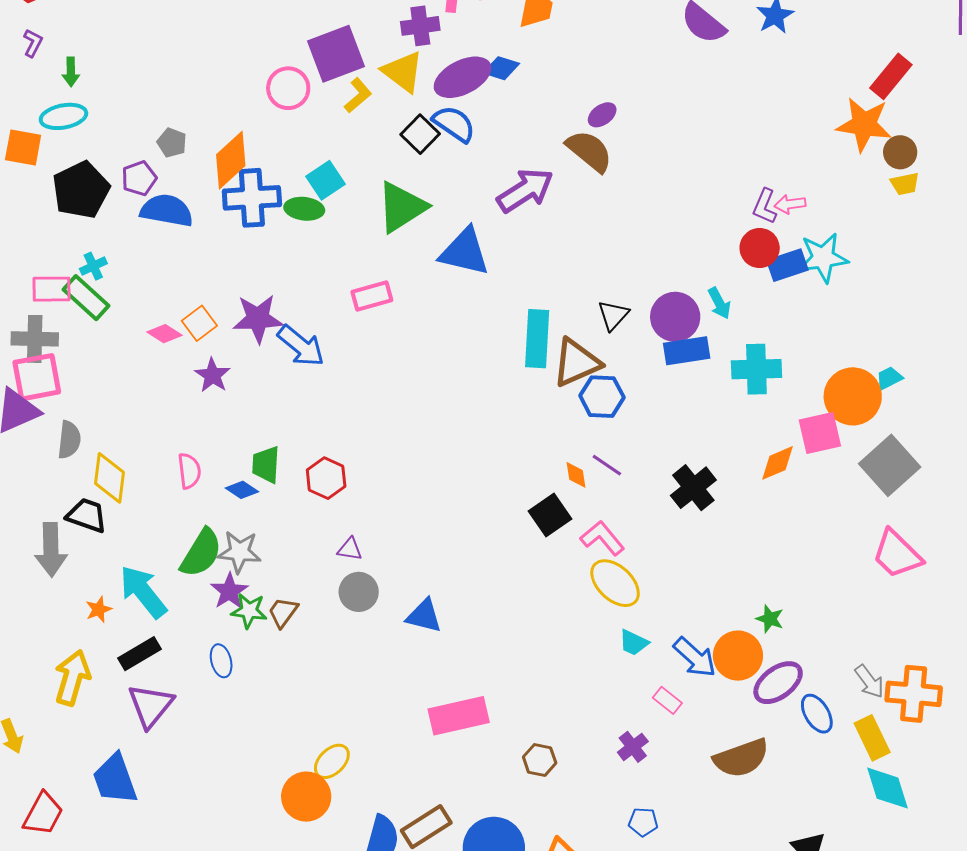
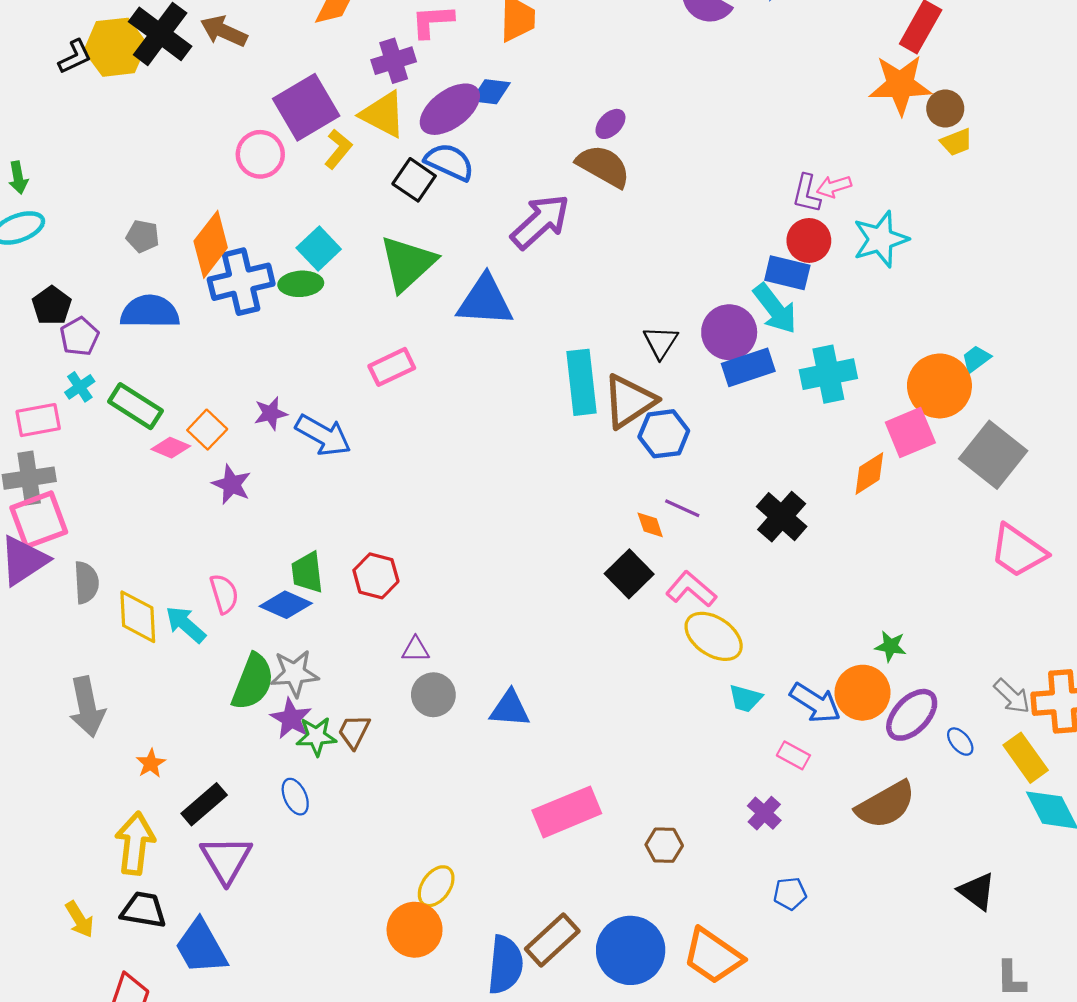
purple pentagon: (139, 178) -> (79, 336), moved
black pentagon: (81, 190) -> (52, 306), size x0.6
blue rectangle: (787, 265) -> (787, 273), moved, turned 42
green rectangle: (86, 298) -> (135, 406), moved
cyan arrow: (719, 303) -> (775, 309), size x1.5
purple star: (258, 319) -> (271, 413), size x0.6
blue diamond: (242, 490) -> (286, 605), size x1.4
black trapezoid: (87, 515) -> (144, 910), moved
cyan arrow: (143, 592) -> (186, 624), moved, size x0.7
blue ellipse: (817, 714) -> (960, 742), size x0.7

